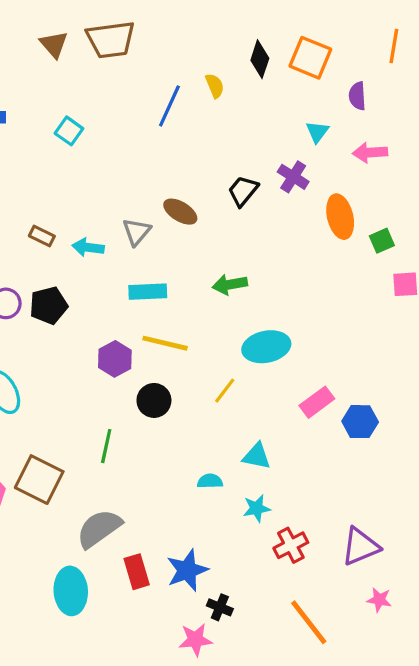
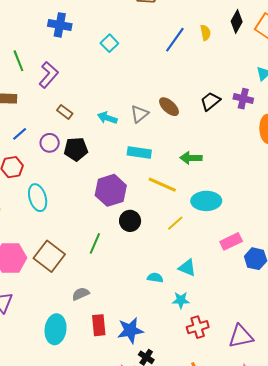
purple cross: (293, 177) -> (243, 99), turned -30
brown rectangle: (42, 236) -> (65, 112), moved
yellow line: (165, 343) -> (162, 185), moved
purple hexagon: (115, 359) -> (111, 190), size x1.4
gray semicircle: (99, 528) -> (81, 294), size x0.6

